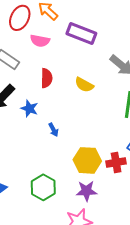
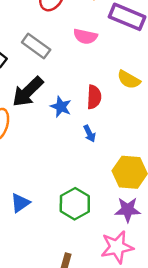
pink semicircle: (40, 41) -> (85, 36), moved
red semicircle: (47, 78) -> (94, 97), moved

